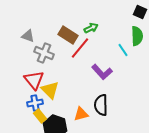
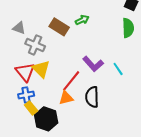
red line: (80, 48) -> (71, 81), moved
cyan line: (123, 50) -> (118, 69), moved
yellow triangle: (50, 90) -> (41, 69), moved
orange triangle: (81, 114) -> (66, 98), moved

